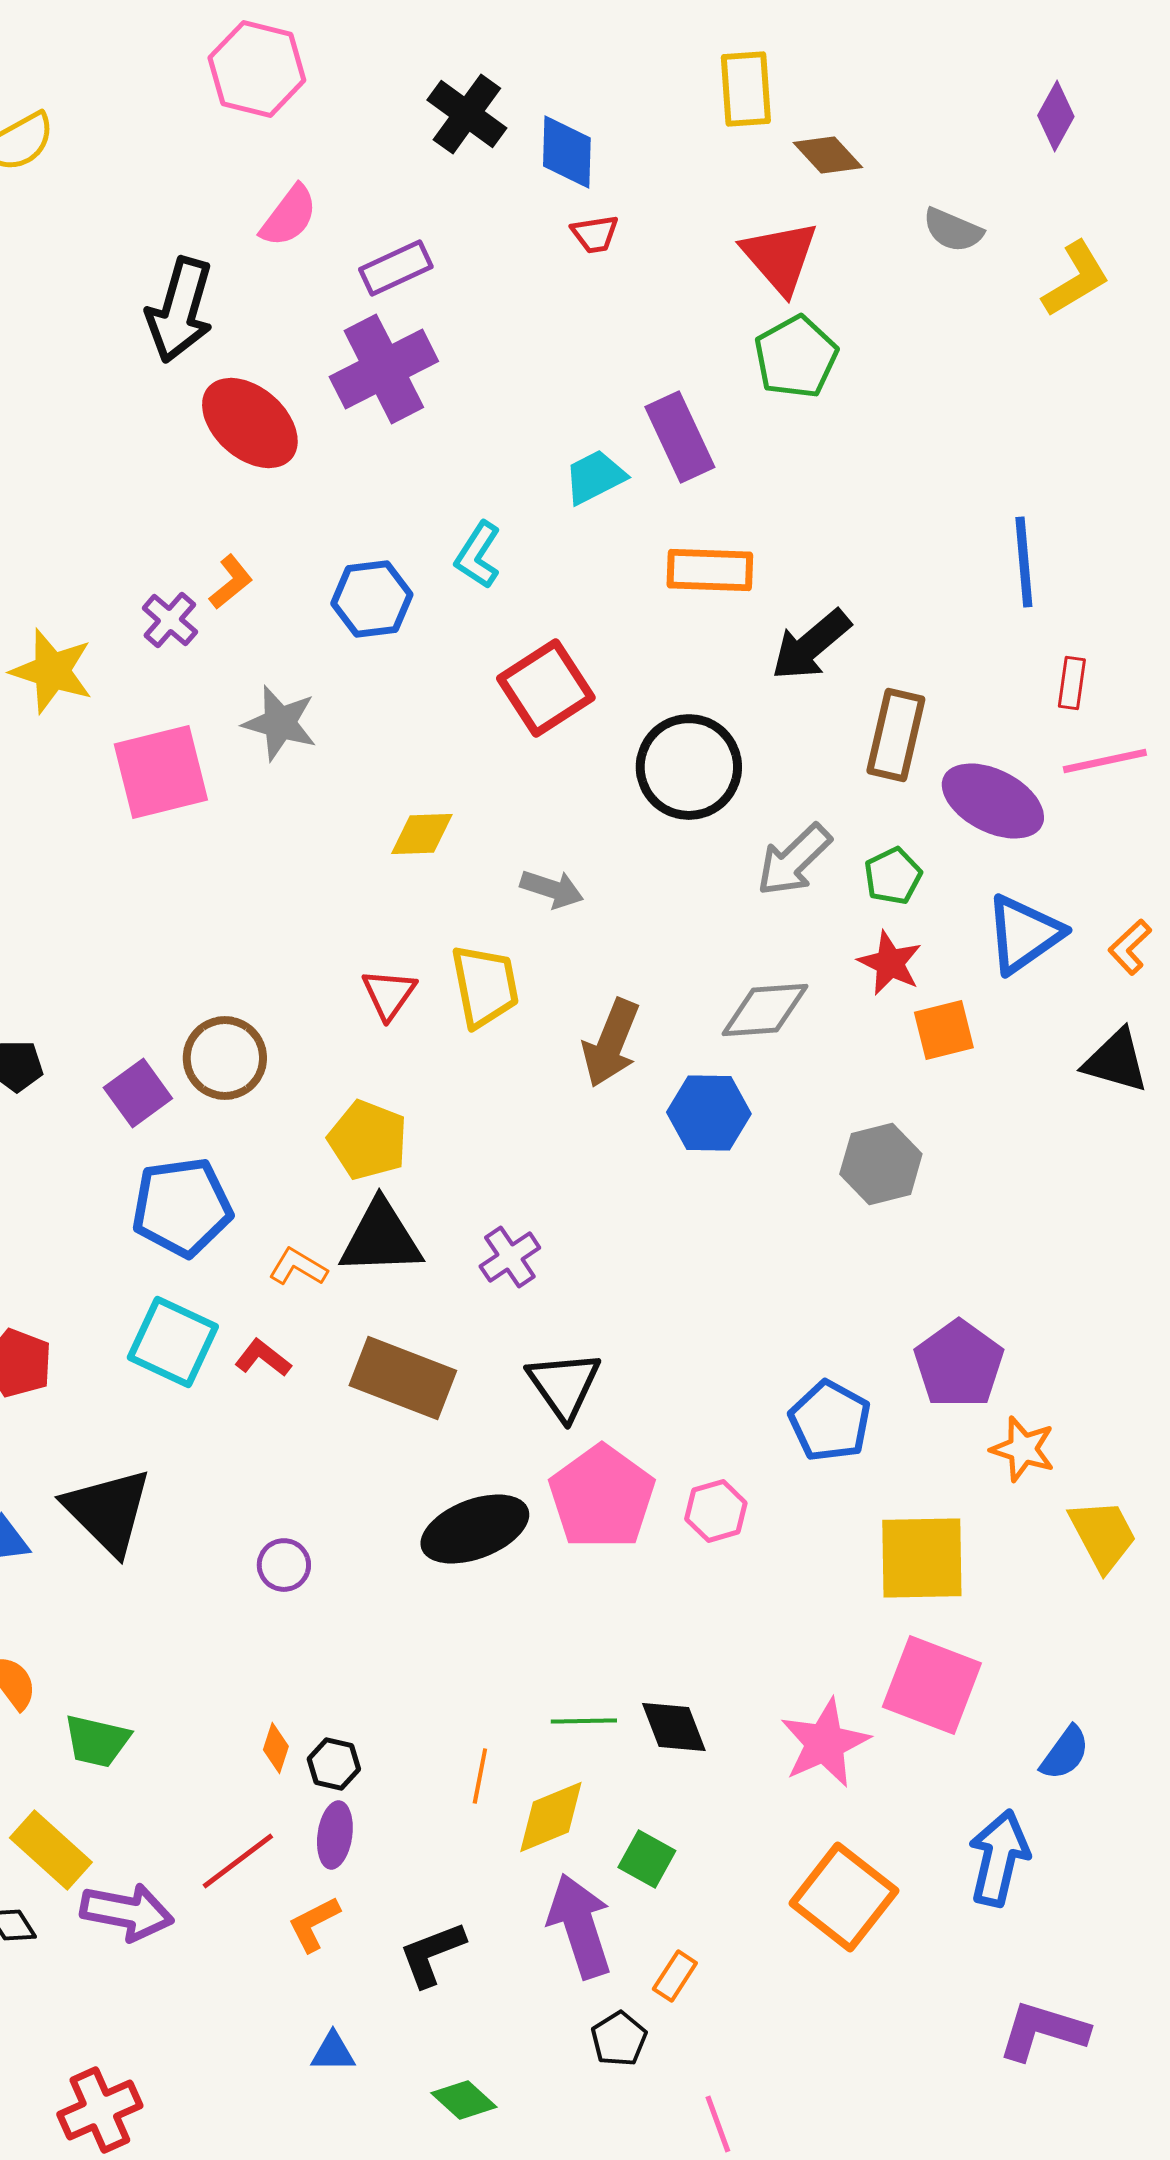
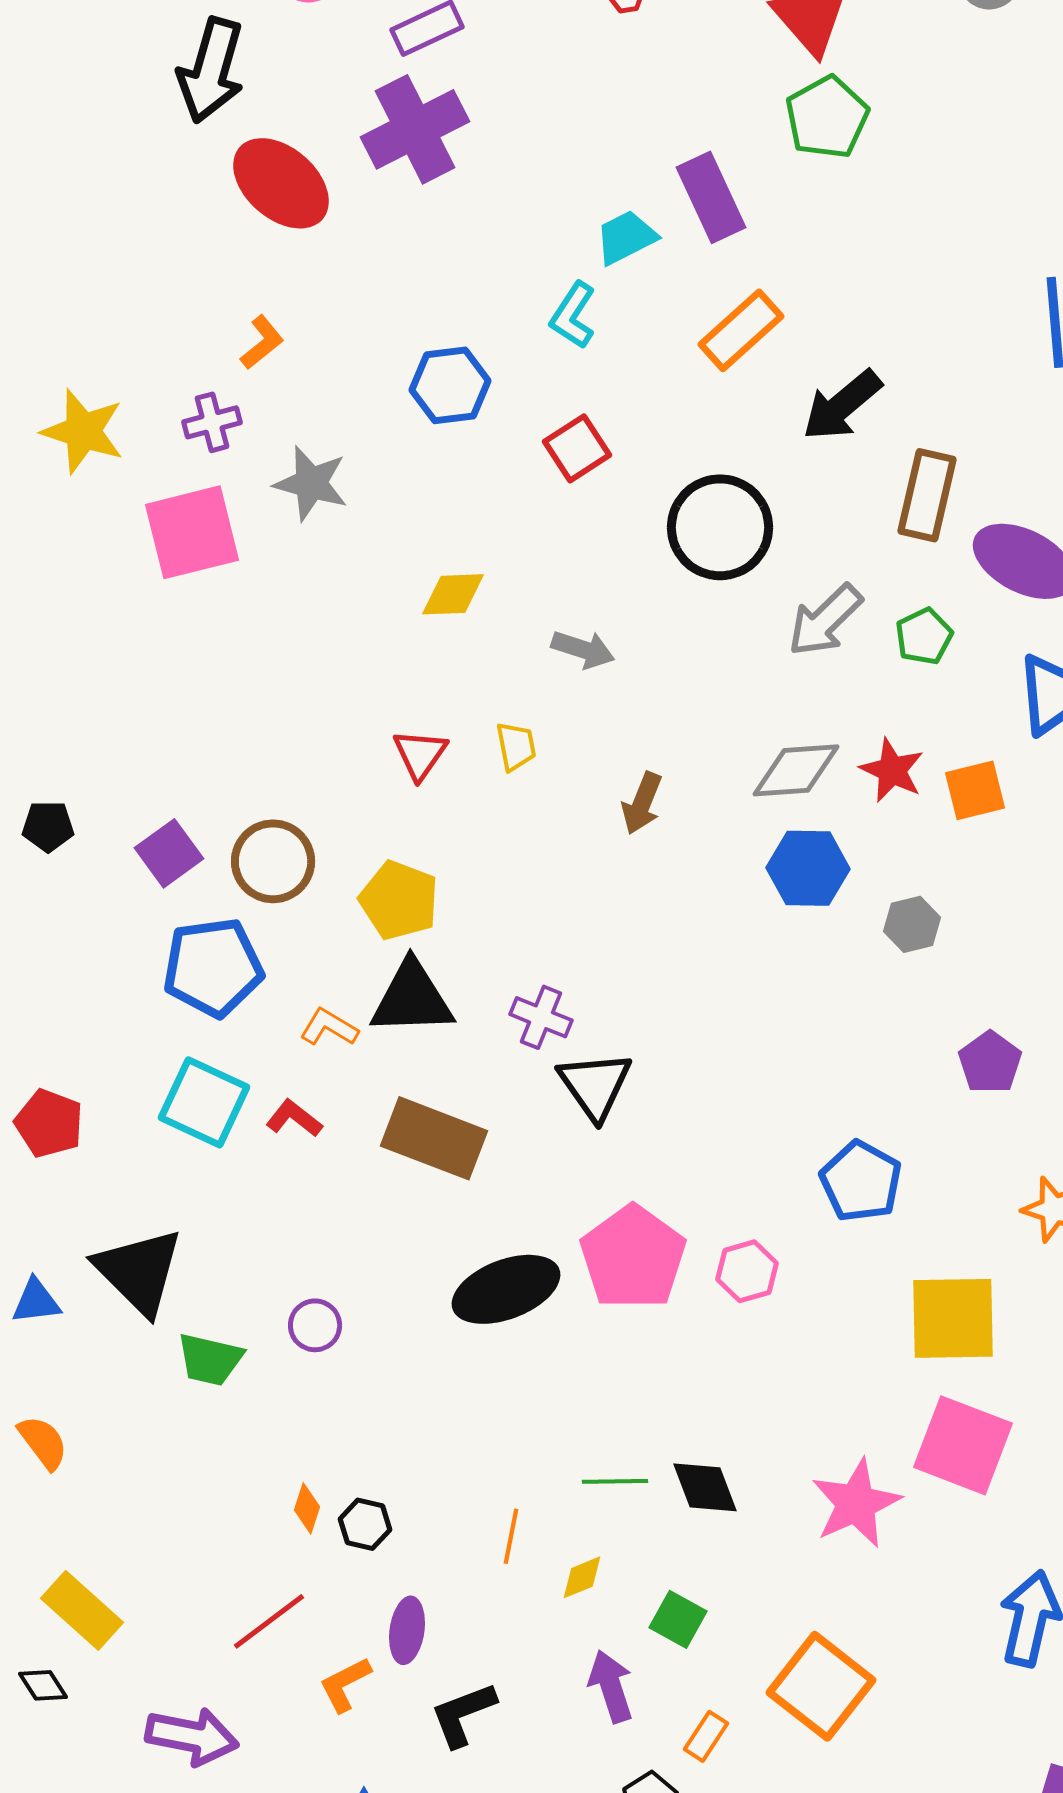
cyan L-shape: (478, 555) -> (573, 315), moved
orange rectangle: (710, 570) -> (741, 330), turned -44
blue hexagon: (372, 599) -> (450, 385), moved
purple cross: (170, 620) -> (212, 422), moved, turned 34
red square: (546, 688) -> (577, 448), size x0.7
red star: (890, 963) -> (892, 770), moved
yellow trapezoid: (485, 986) -> (516, 746), size x0.6
brown arrow: (611, 1043) -> (642, 803), size x0.7
brown circle: (225, 1058) -> (273, 861), moved
blue hexagon: (709, 1113) -> (808, 868), moved
gray hexagon: (881, 1164) -> (912, 924), size x0.7
purple cross: (510, 1257) -> (541, 1017), turned -34
purple pentagon: (959, 1364) -> (990, 1062), moved, size x0.7
black triangle: (564, 1385) -> (595, 1085), moved
green trapezoid: (97, 1741) -> (210, 1359), moved
yellow diamond: (551, 1817) -> (582, 1577), size x0.6
purple ellipse: (335, 1835) -> (407, 1630), moved
orange square: (844, 1897) -> (821, 1686), moved
purple arrow: (127, 1912) -> (192, 1736), moved
purple arrow: (580, 1926) -> (611, 1686), size x0.7

